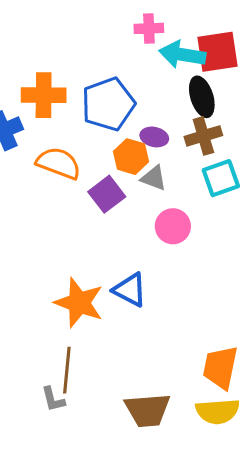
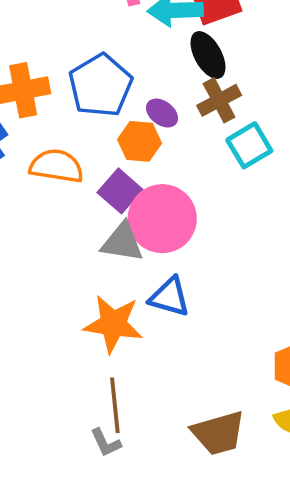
purple ellipse: (154, 137) -> (162, 113), turned 36
gray triangle: (154, 178) -> (122, 242), moved, size x1.4
pink circle: (173, 226) -> (162, 219), moved, size x1.6

